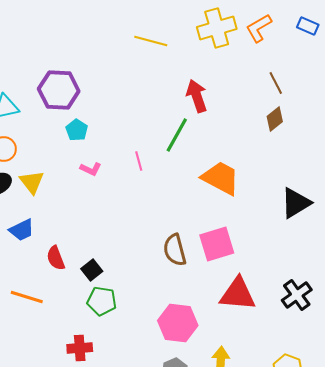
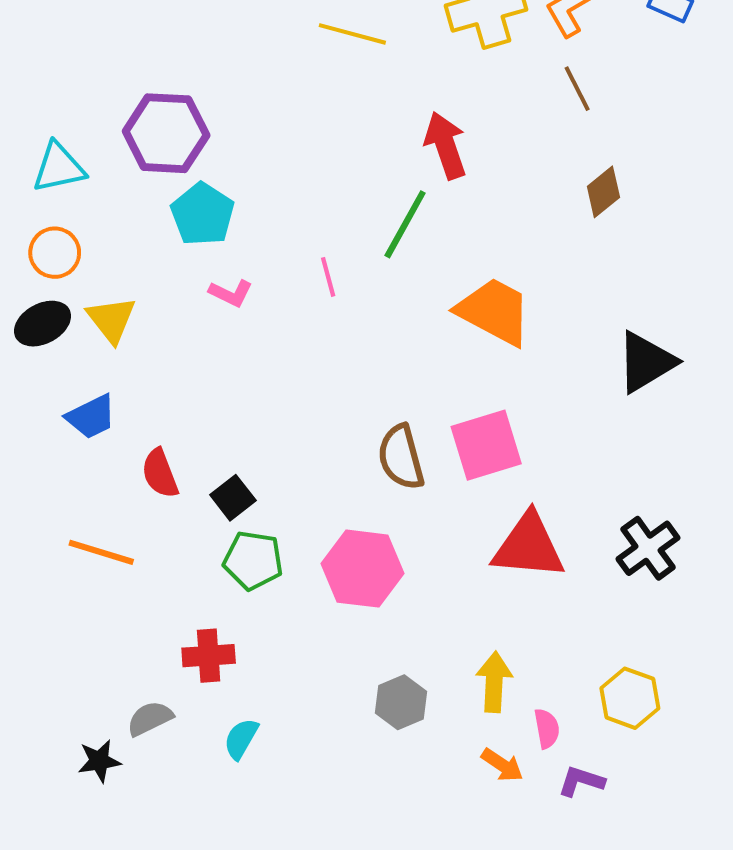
brown line: (276, 83) -> (577, 89), moved
cyan pentagon: (77, 130) -> (203, 214), size x1.4
pink hexagon: (178, 323) -> (362, 569), moved

